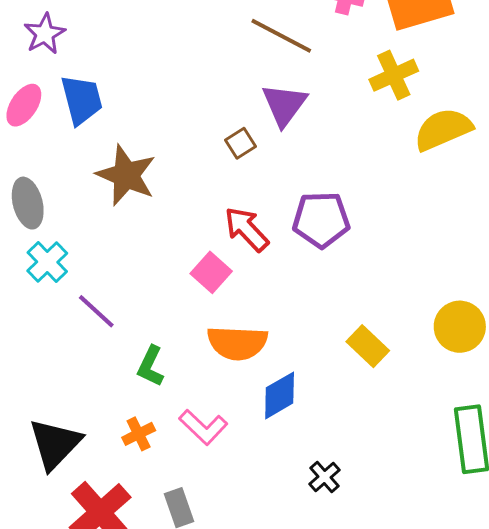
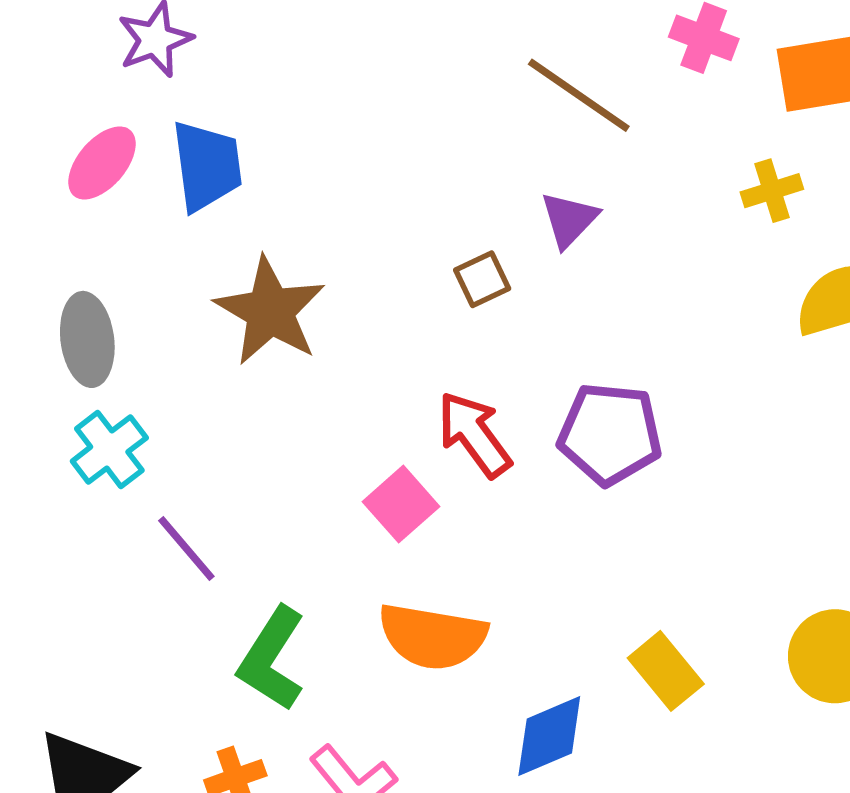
yellow cross: (394, 75) -> (772, 191), size x0.7
purple triangle: (284, 105) -> (569, 220), size x0.7
green L-shape: (151, 366) -> (272, 659), size x1.4
blue diamond: (280, 395) -> (549, 736), moved

